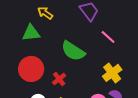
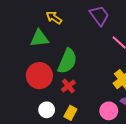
green semicircle: (73, 51) -> (67, 61), moved, turned -100

